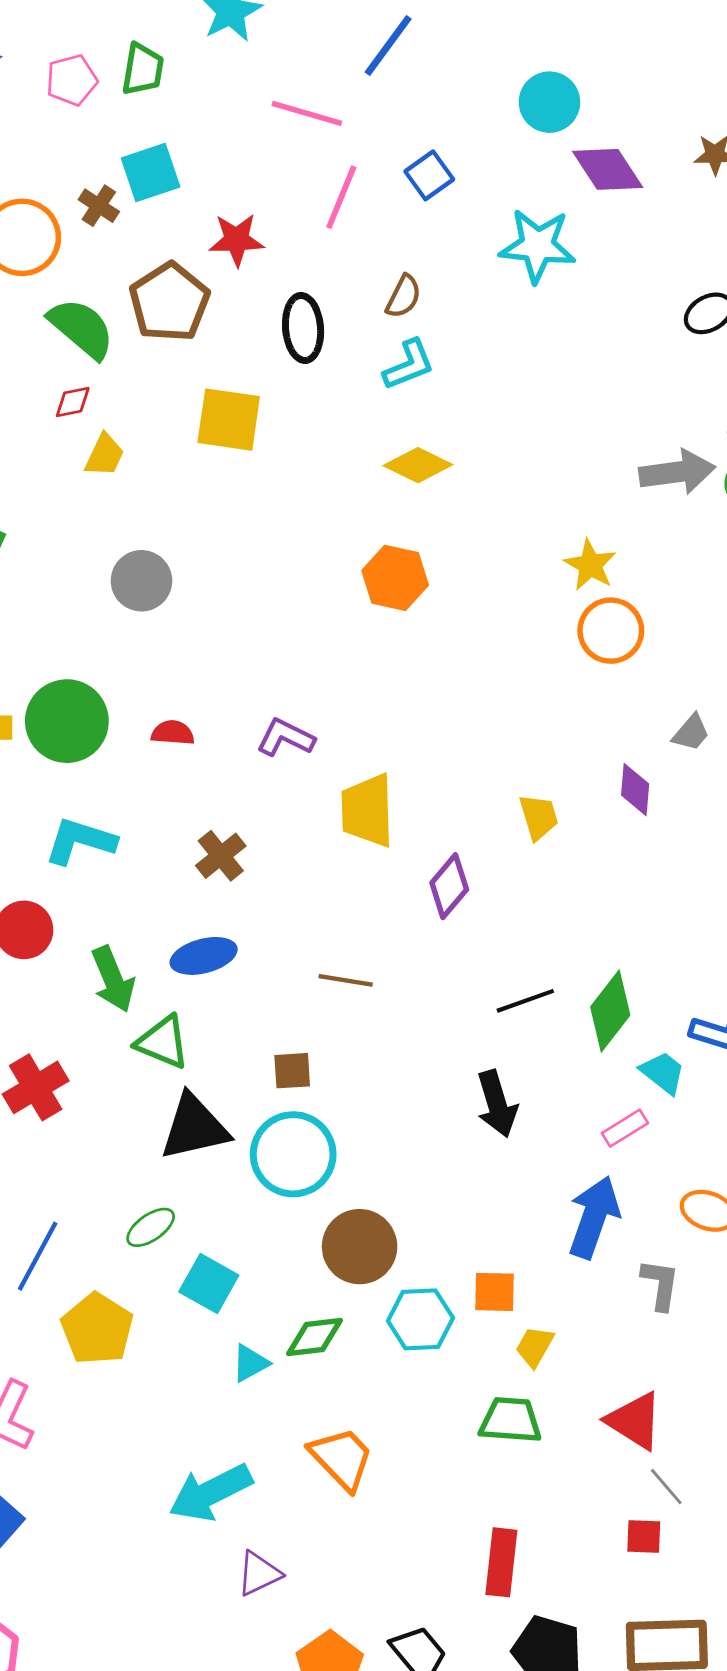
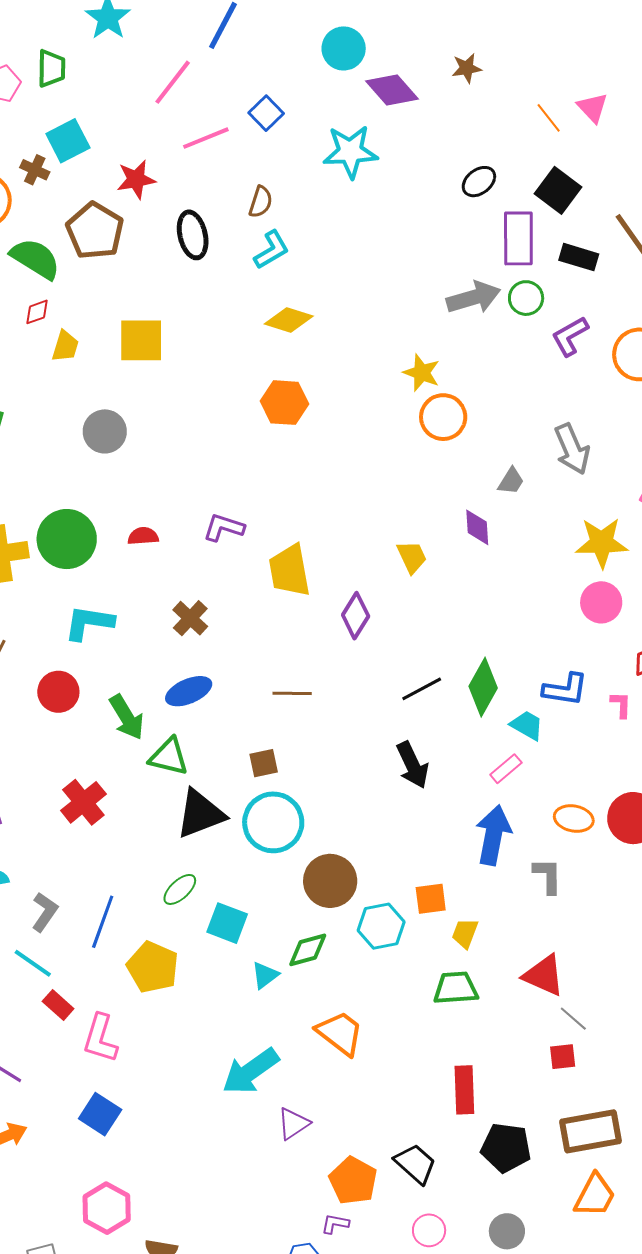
pink line: (307, 113) -> (173, 82), turned -60
pink line: (341, 197) -> (206, 138), turned 54
yellow square: (229, 420) -> (141, 340), moved

